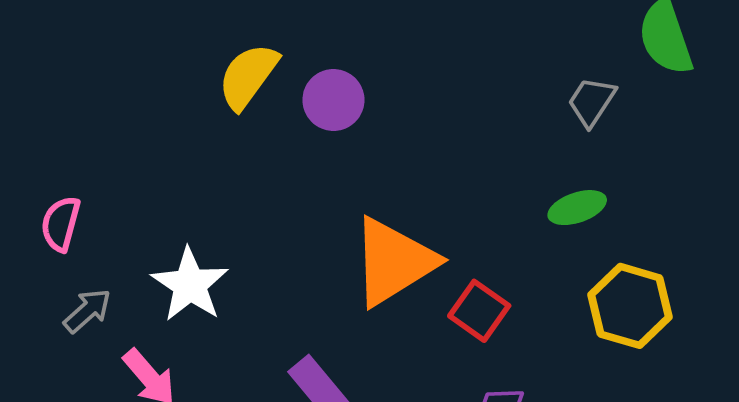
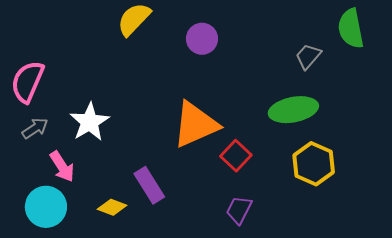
purple circle: (333, 100) -> (202, 39), moved
green ellipse: (577, 208) -> (293, 110), size x1.6
pink semicircle: (61, 224) -> (27, 82), size x1.5

